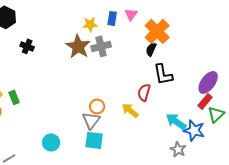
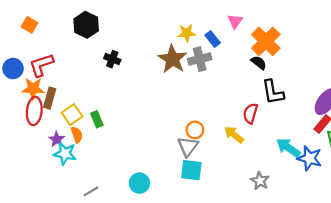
blue rectangle: (112, 18) -> (213, 39), moved, turned -48
black semicircle: (151, 49) -> (259, 63), turned 104
cyan circle: (51, 142) -> (139, 183), moved
gray star: (178, 149) -> (260, 181), moved

